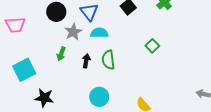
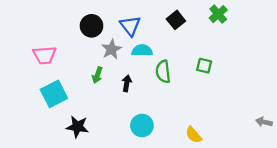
pink trapezoid: (15, 25) -> (45, 55), moved
green square: (152, 46) -> (204, 66), turned -32
green semicircle: (108, 60) -> (163, 72), moved

